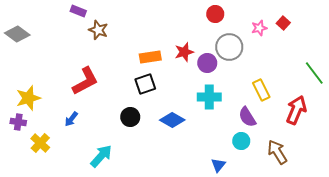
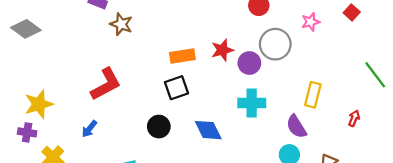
red square: (283, 23) -> (352, 12), moved
yellow rectangle: (261, 90) -> (313, 95), turned 40
red arrow: (296, 110) -> (354, 118), size x0.5
blue diamond: (172, 120) -> (208, 130), turned 35

